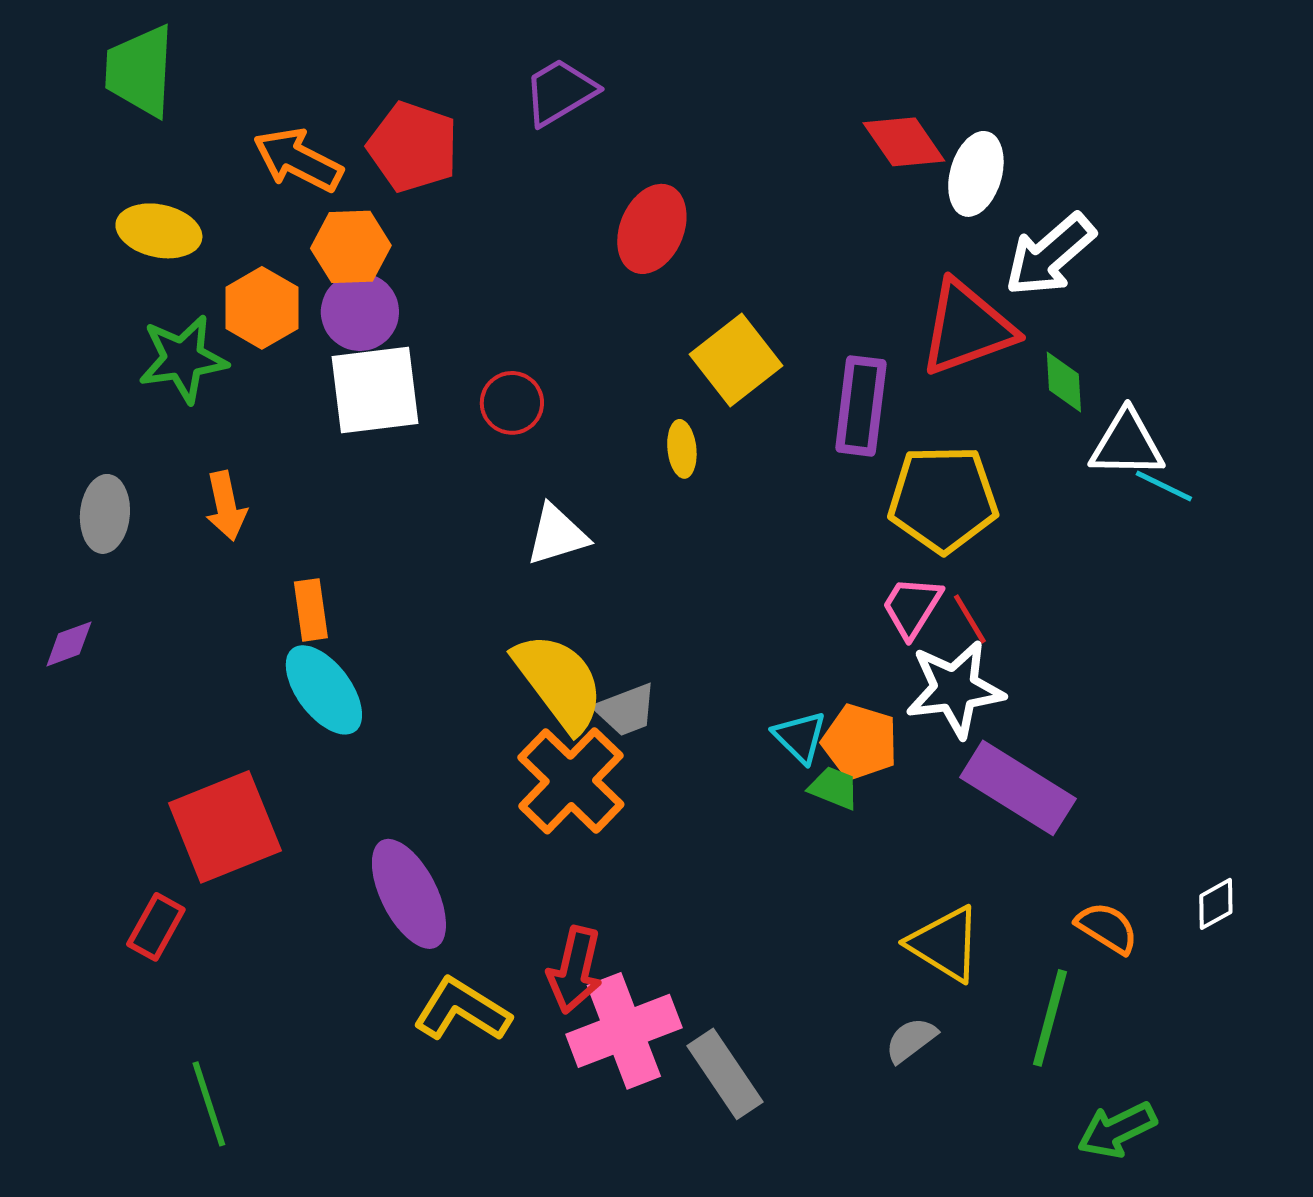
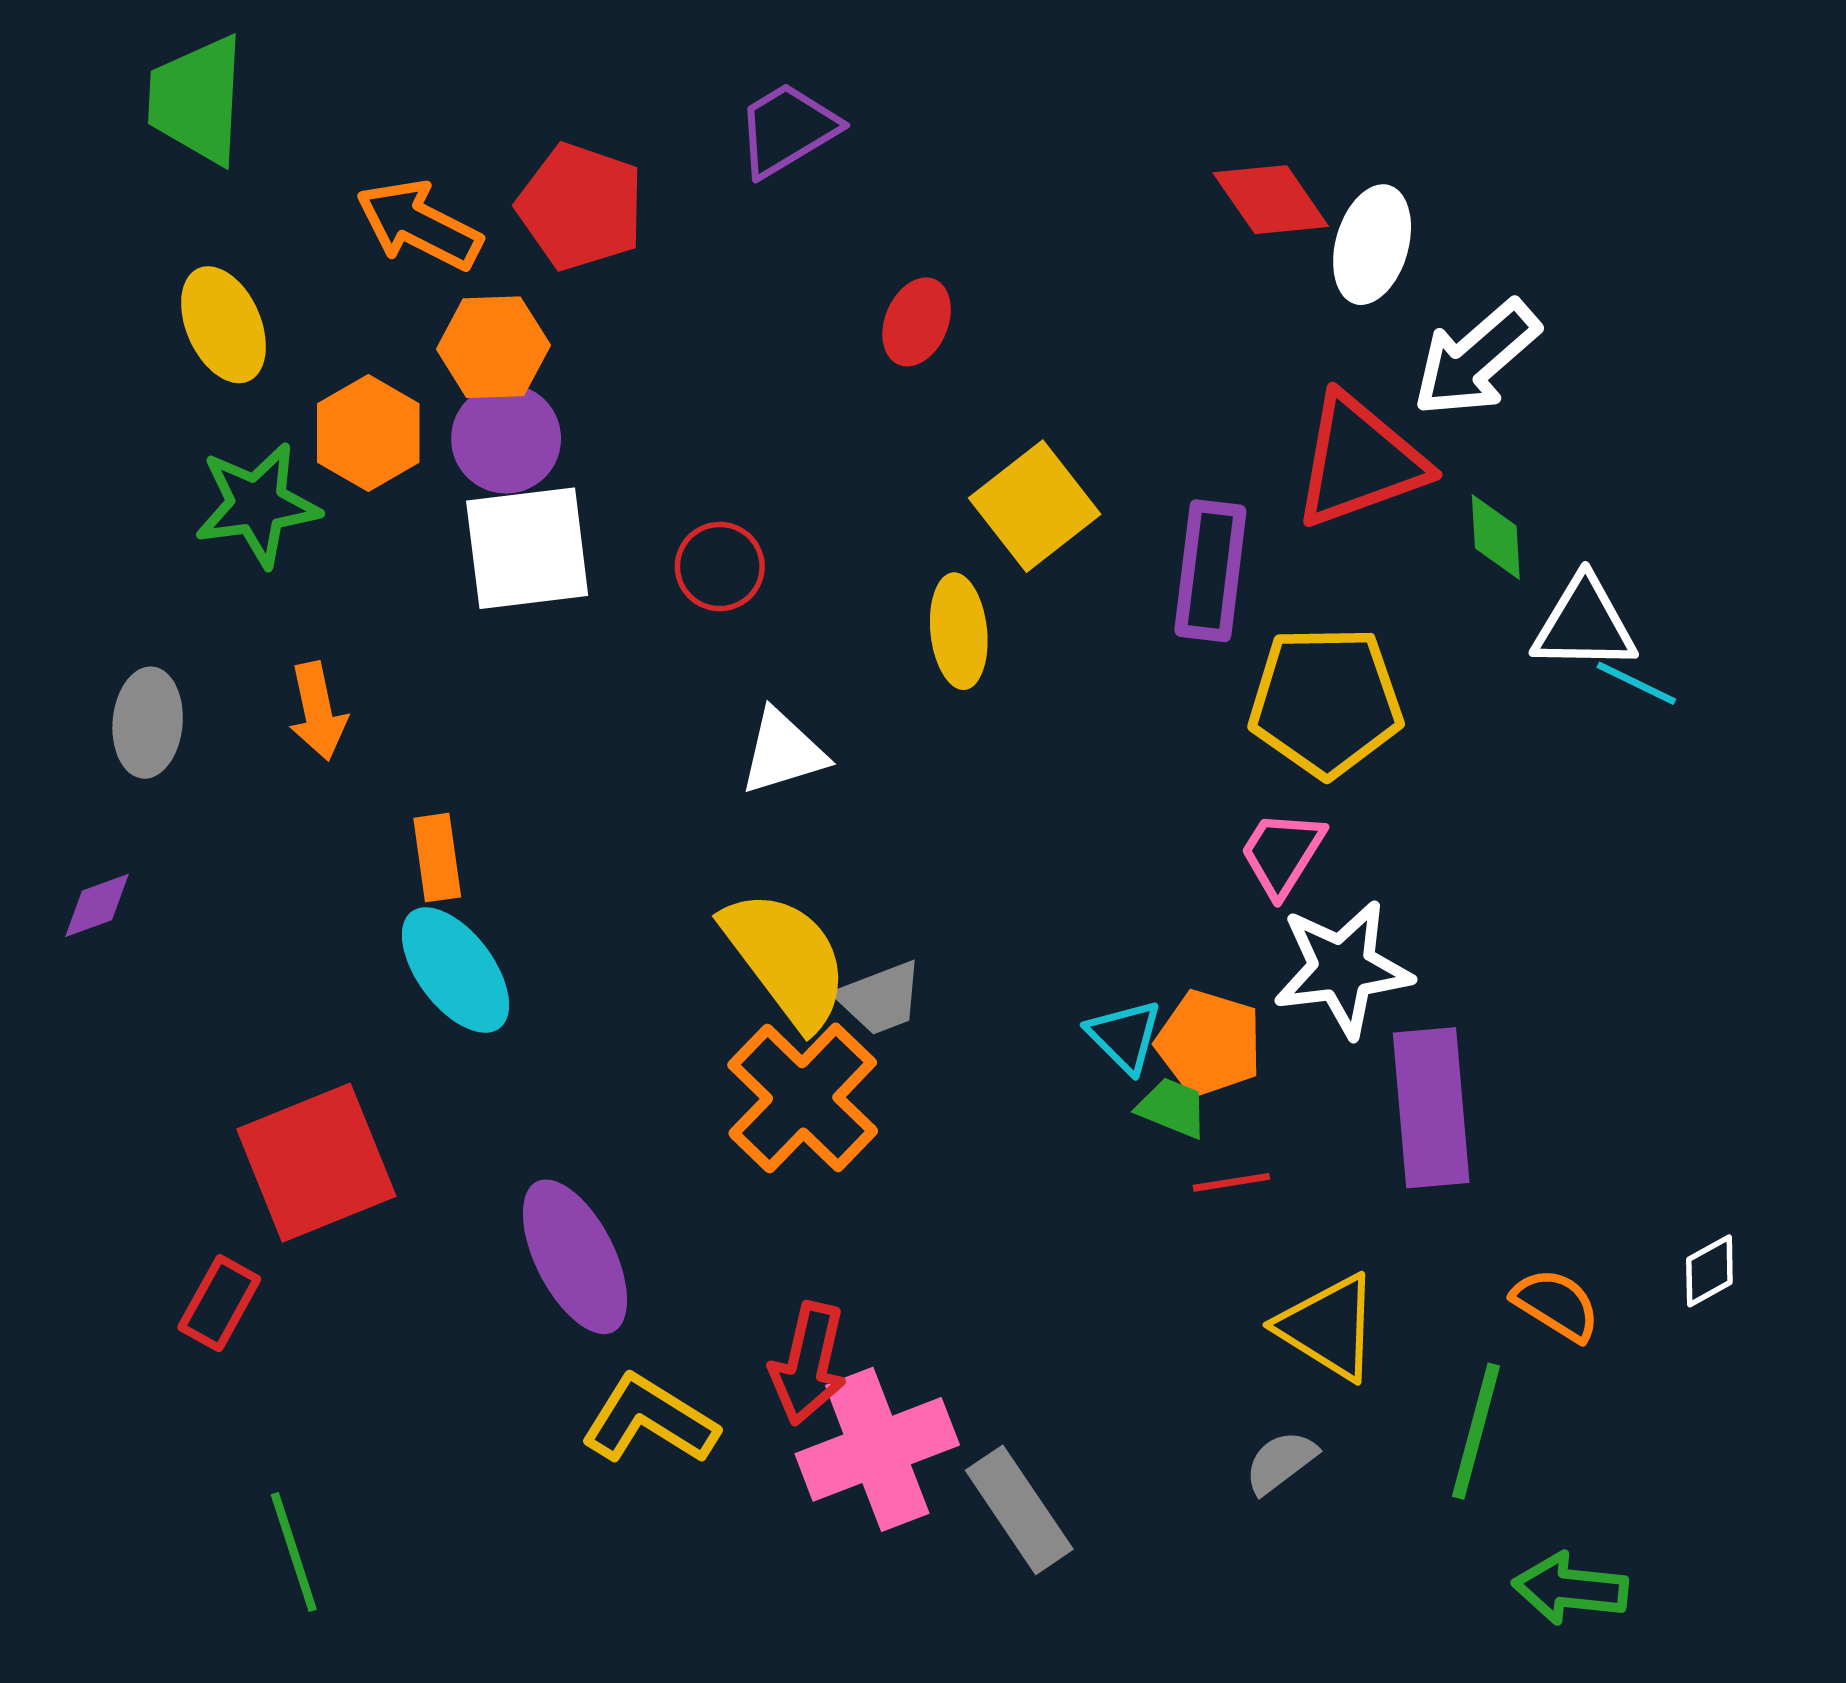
red ellipse: (652, 229) -> (917, 322), size x0.7
yellow ellipse: (159, 231) -> (224, 325), turned 54
yellow ellipse: (682, 449) -> (959, 631), size x1.4
red line: (970, 619) -> (1231, 1182), moved, turned -68
purple rectangle: (1018, 788) -> (1431, 1108), turned 53
green arrow: (1117, 1130) -> (1570, 1589), turned 32

